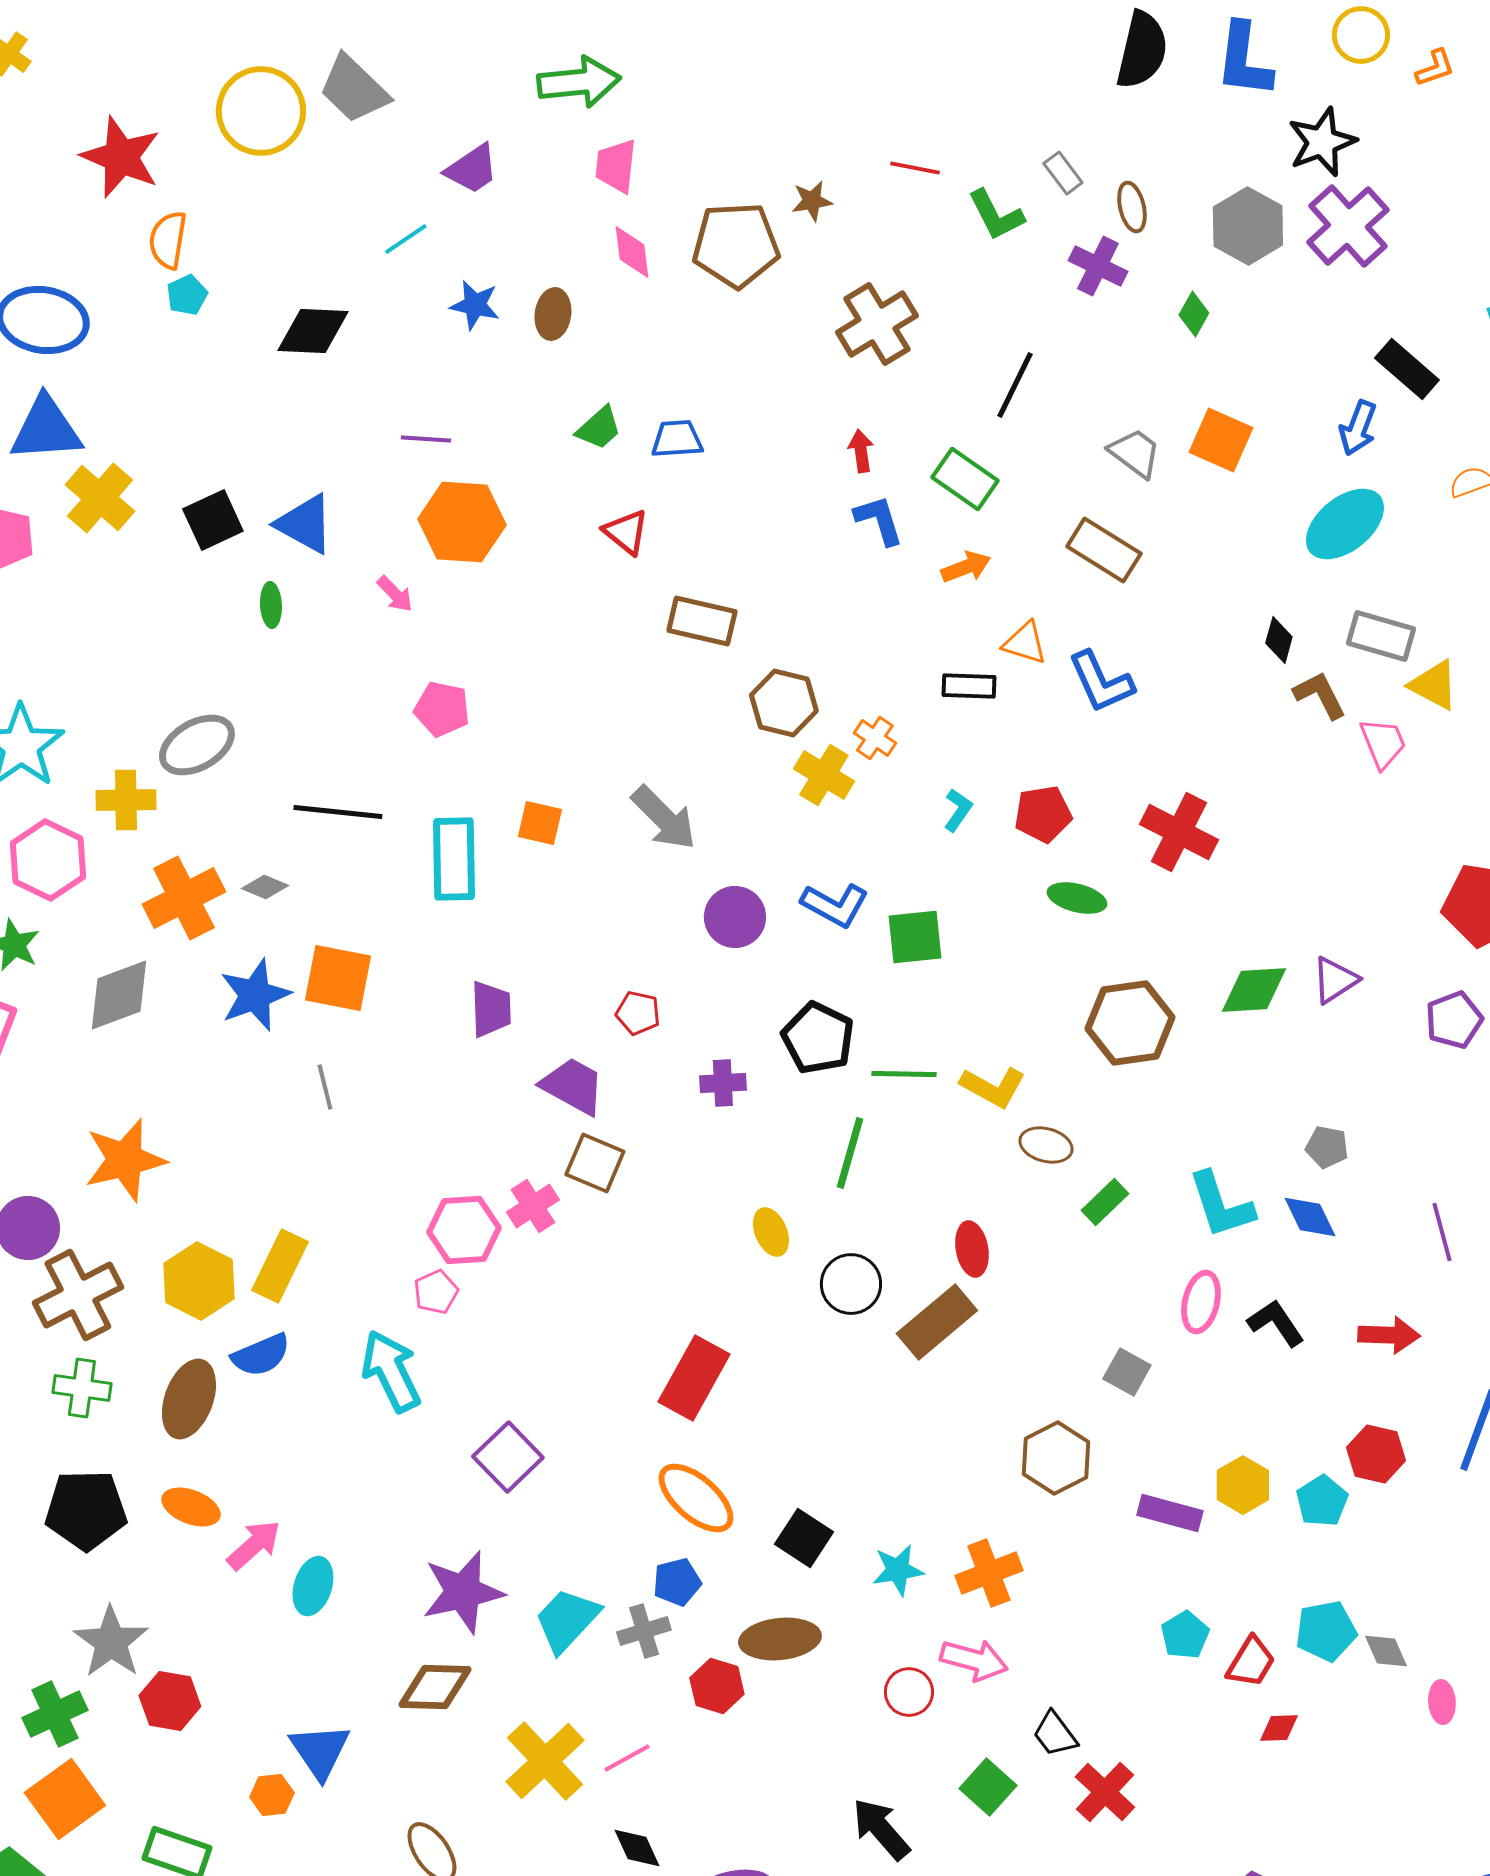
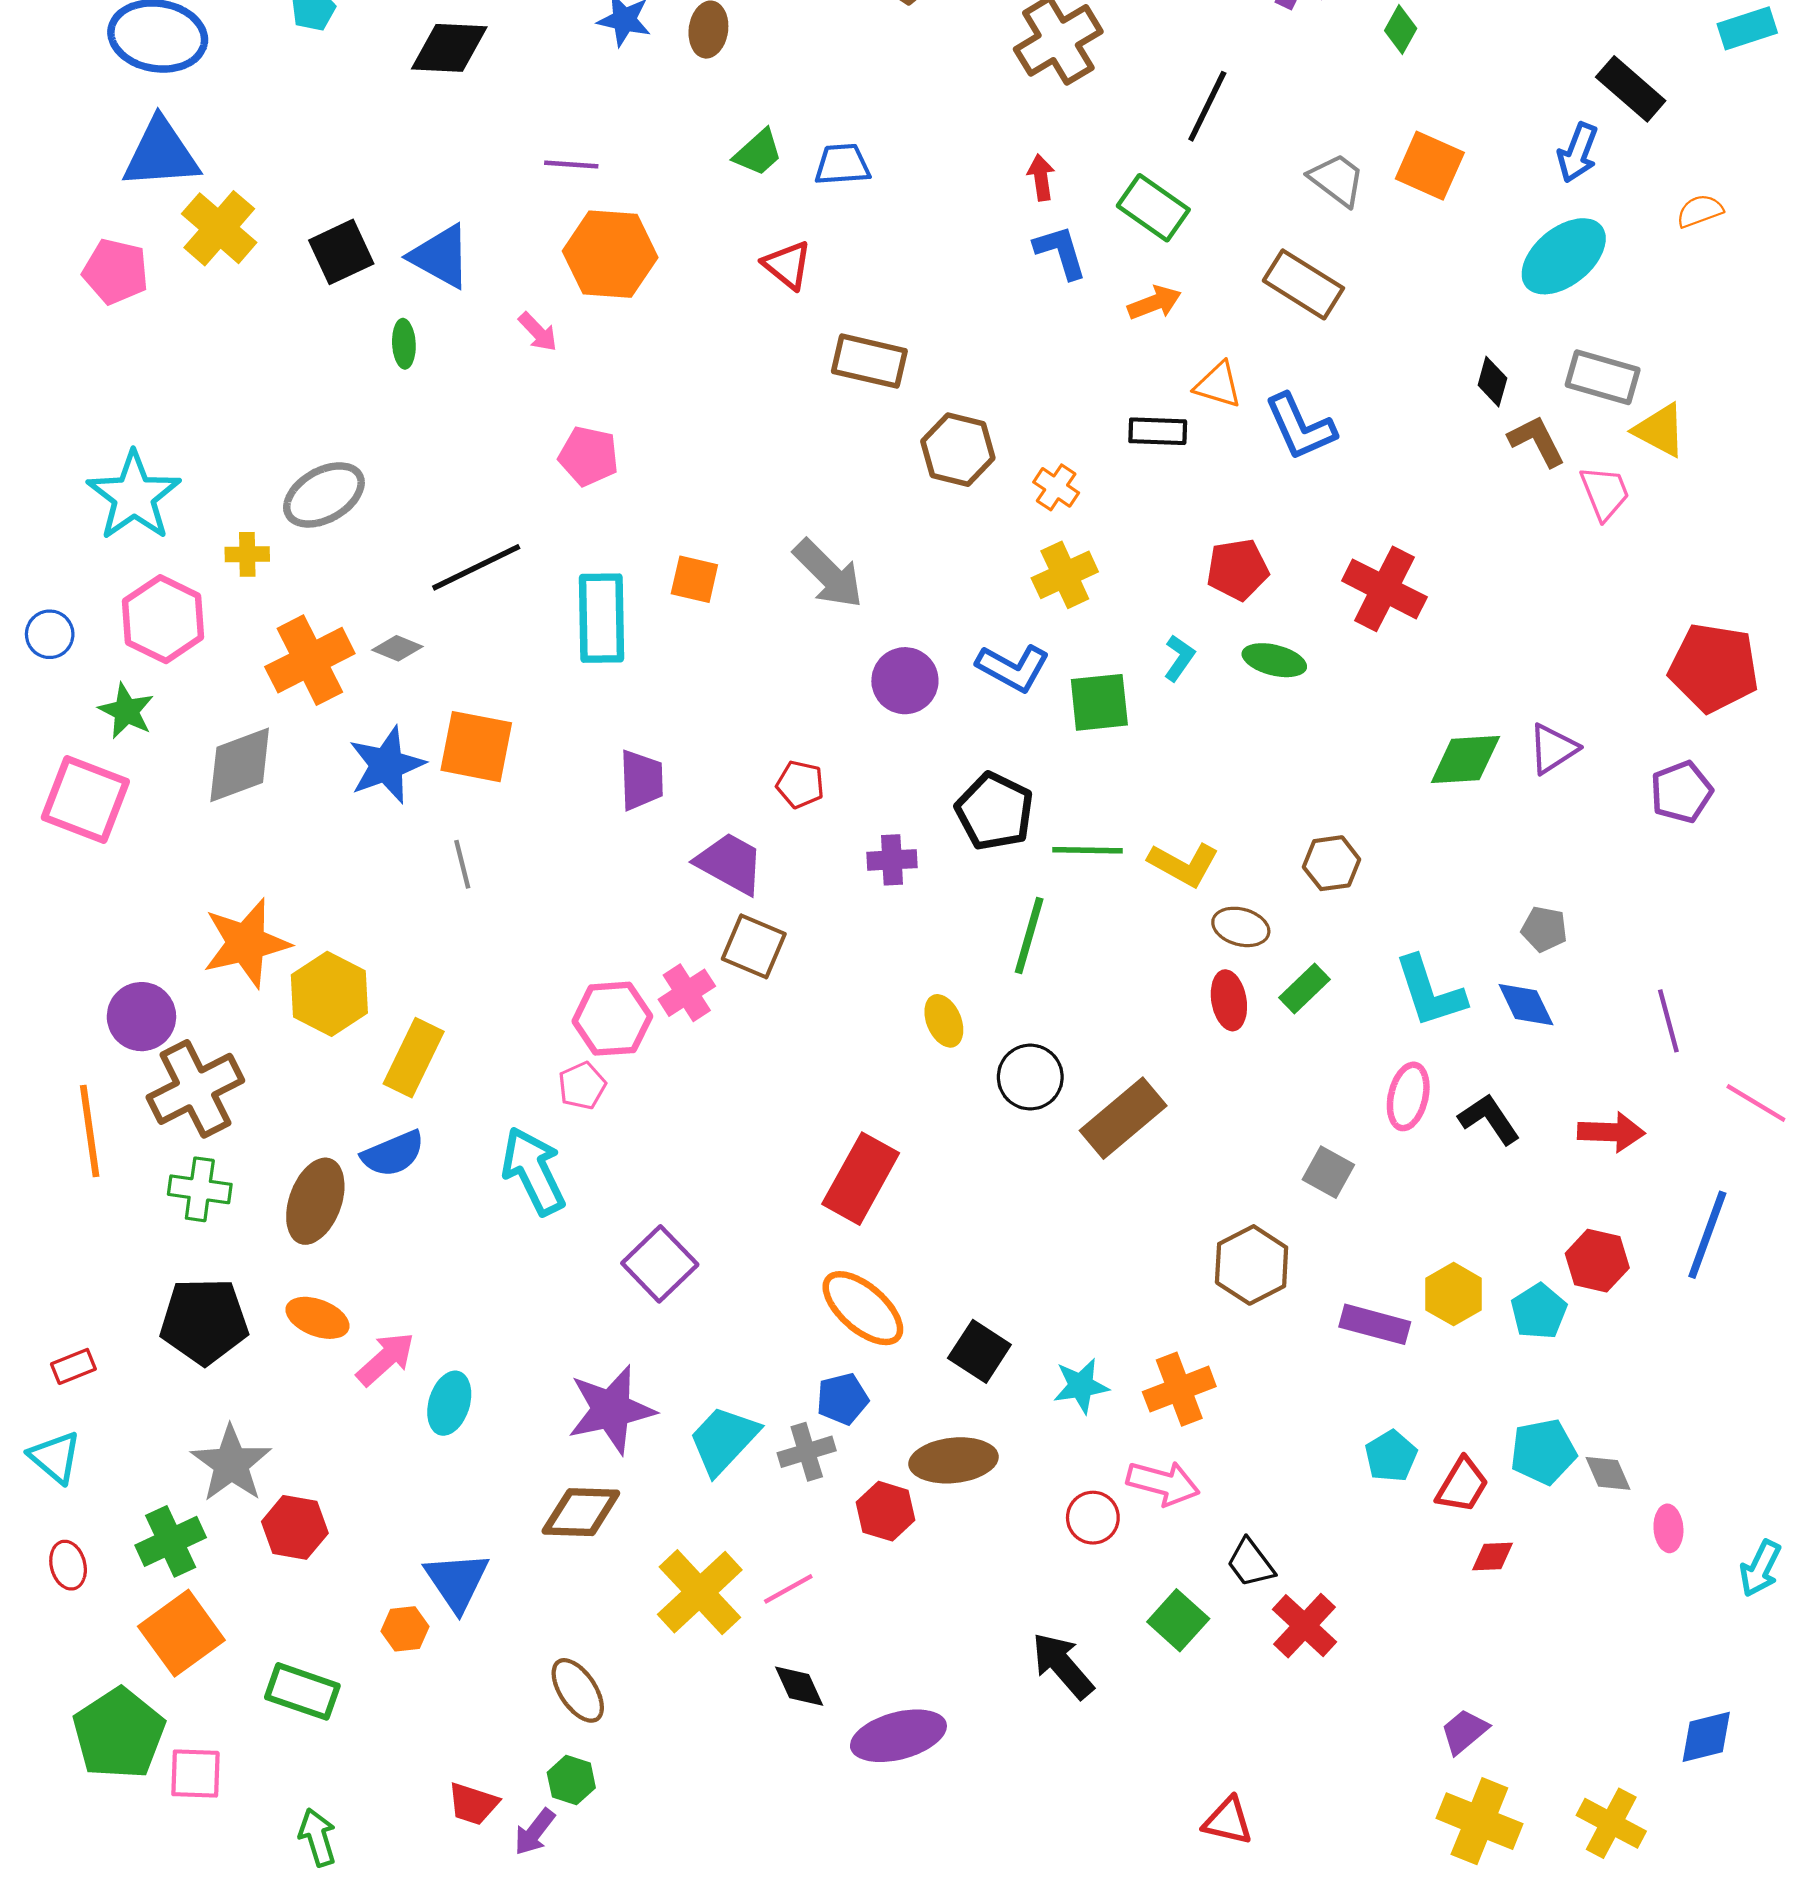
yellow cross: (824, 775) -> (1065, 575), moved, turned 34
yellow cross: (126, 800) -> (247, 554), size x0.7
cyan L-shape: (958, 810) -> (1179, 658), moved
black line: (338, 812) -> (476, 567), turned -32
brown hexagon: (1130, 1023) -> (1332, 863), moved, size x0.6
red ellipse: (972, 1249) -> (1229, 1000), moved
yellow hexagon: (199, 1281) -> (329, 994), moved

